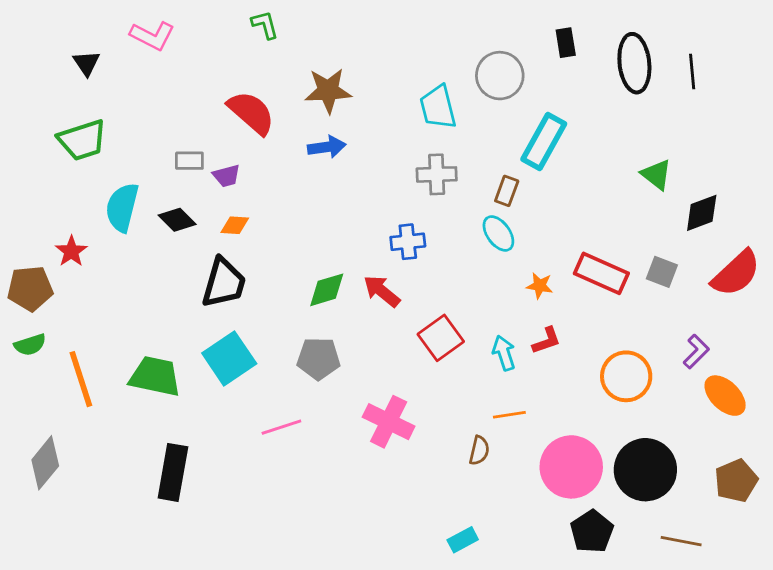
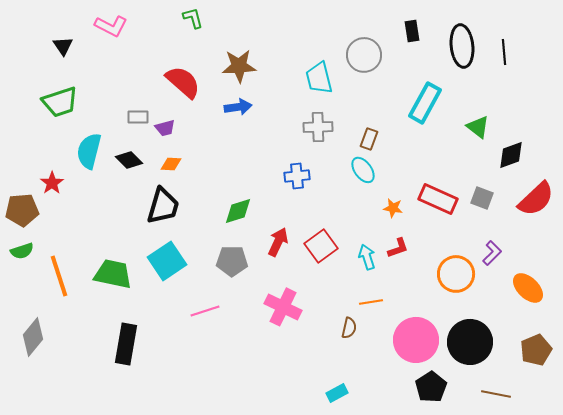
cyan rectangle: (544, 141) -> (425, 103), moved
red arrow: (382, 291) -> (278, 242), moved, turned 76
purple L-shape: (696, 352) -> (492, 253), moved

